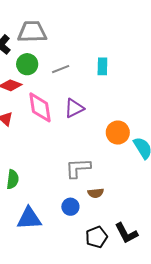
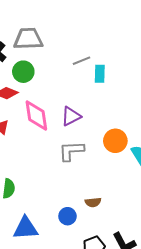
gray line: (61, 69) -> (82, 61), moved
gray L-shape: (78, 168) -> (71, 151), moved

